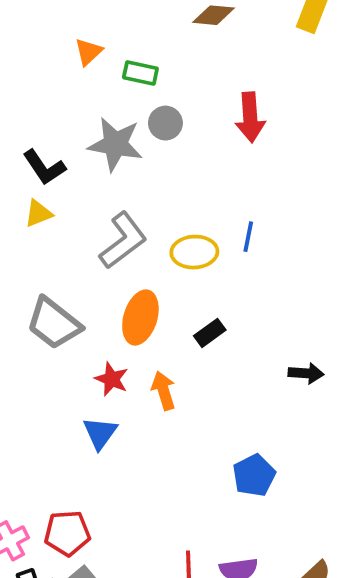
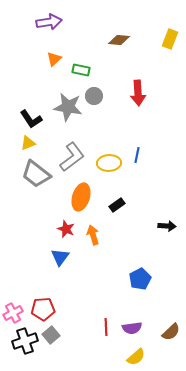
gray trapezoid: (54, 323) -> (36, 174), moved

